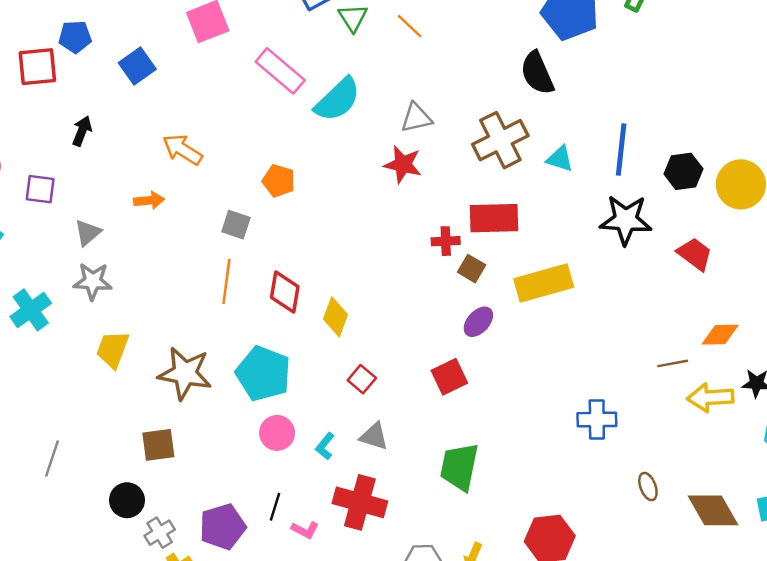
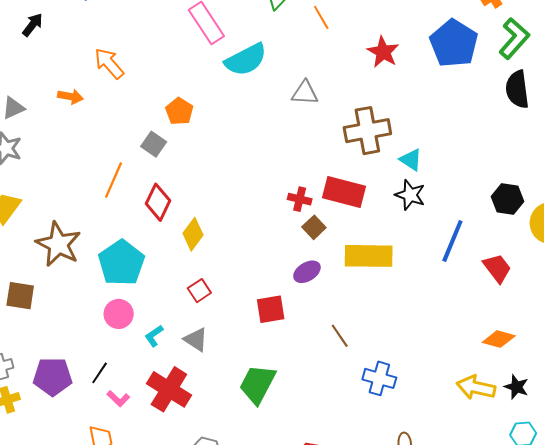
black semicircle: (537, 73) -> (517, 89), moved
blue line: (621, 150) -> (452, 241), moved
red star: (403, 164) -> (383, 52), moved
black star: (626, 220) -> (410, 195), moved, size x0.7
gray square: (236, 225) -> (154, 144), moved
brown line: (673, 363) -> (340, 336), moved, turned 50

